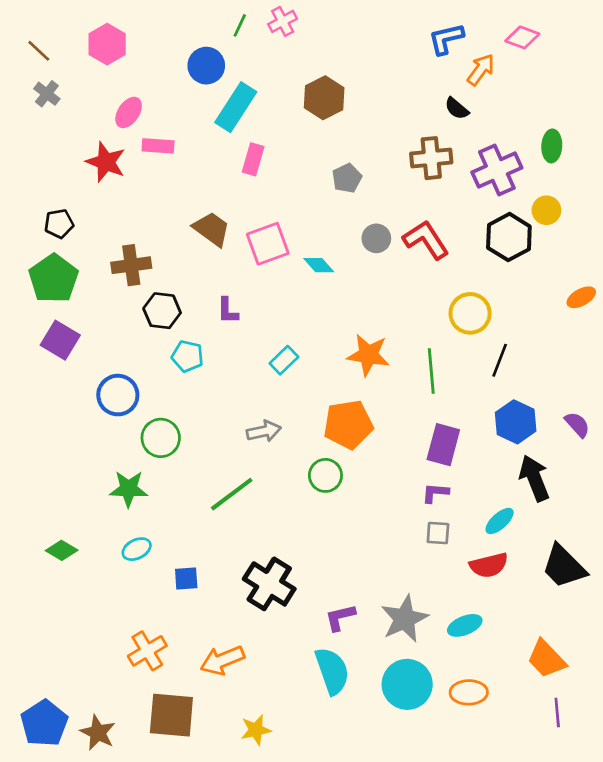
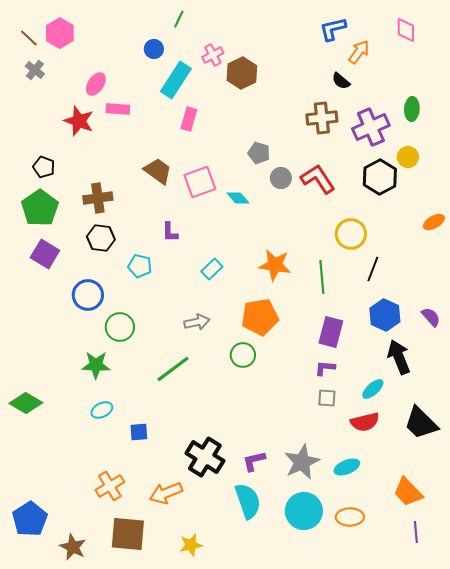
pink cross: (283, 21) -> (213, 55), moved
pink diamond: (522, 37) -> (406, 30), moved, turned 70
pink hexagon: (107, 44) -> (60, 33), moved
blue circle: (206, 66) -> (154, 49), size x0.7
gray pentagon: (347, 178) -> (259, 153), moved, turned -30
black pentagon: (59, 224) -> (44, 167), turned 30
black hexagon: (162, 311) -> (101, 238), moved
green diamond: (62, 550) -> (26, 403), moved, size x1.4
black cross: (269, 584) -> (205, 457), moved
blue pentagon: (44, 723) -> (30, 519), moved

